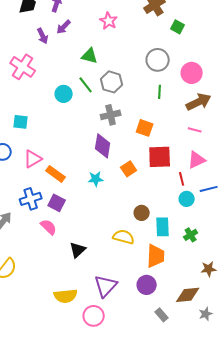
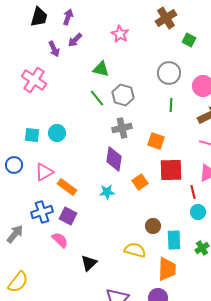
cyan circle: (64, 94) -> (57, 133), moved

